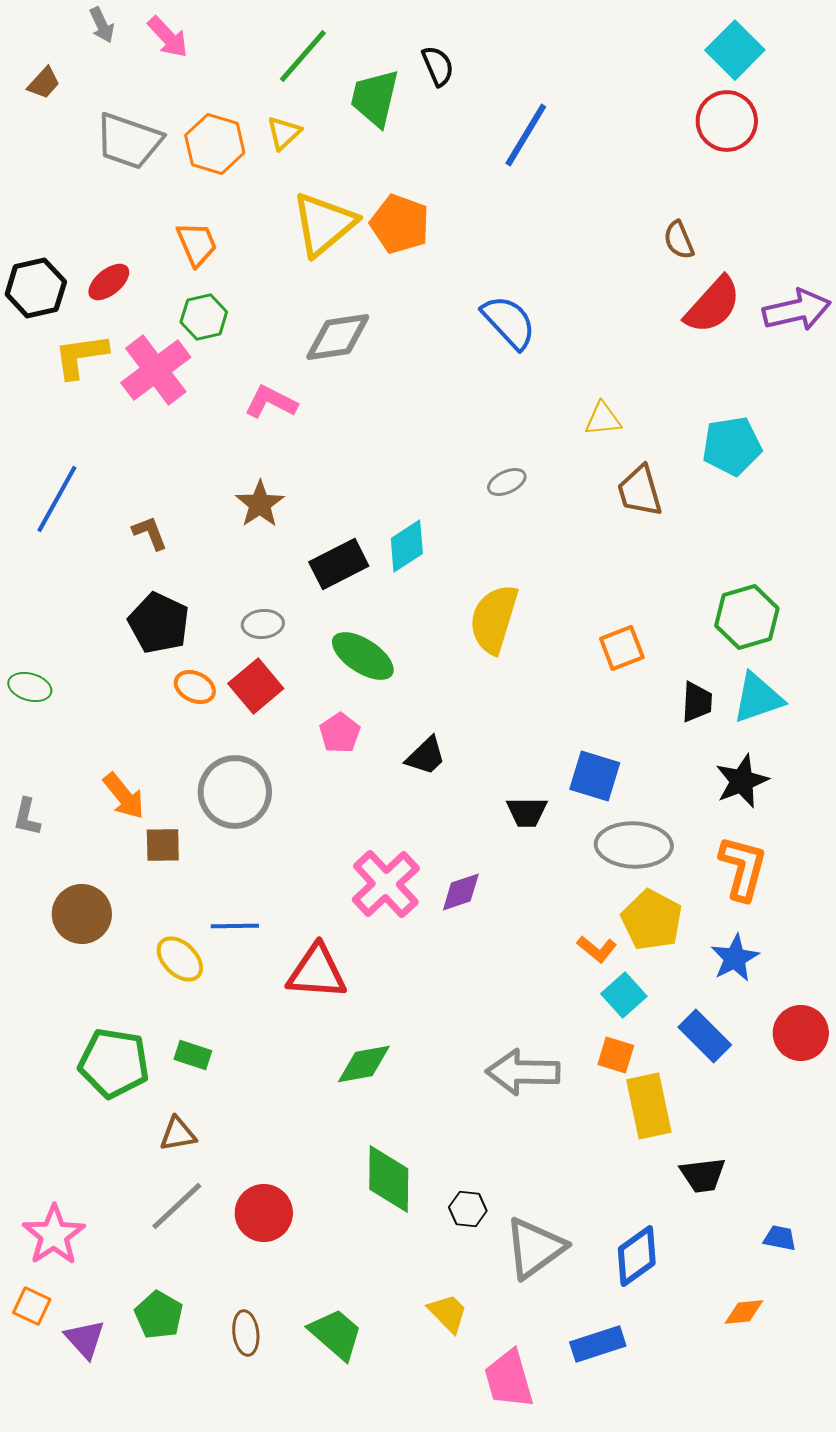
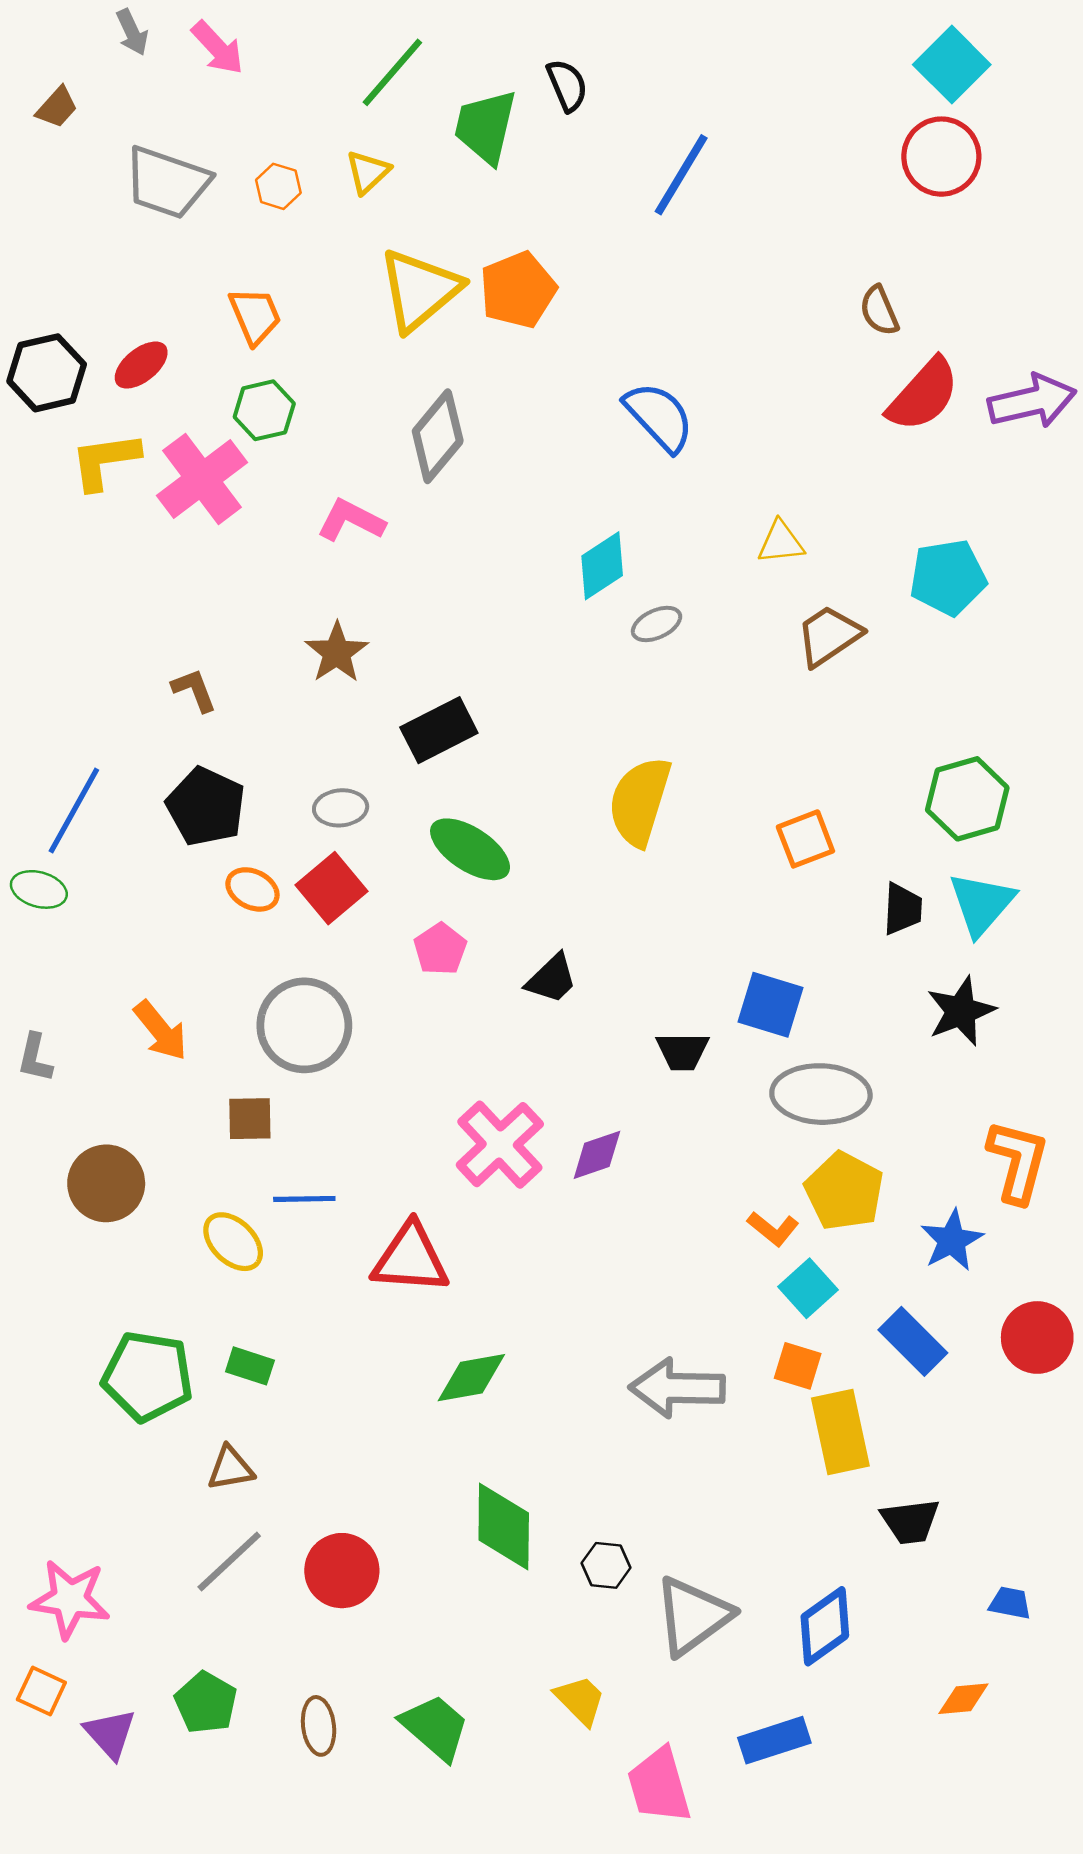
orange hexagon: (215, 144) -> (278, 186), size x0.6
orange pentagon: (400, 224) -> (518, 290), turned 30
gray diamond: (338, 337) -> (438, 436), turned -42
brown trapezoid: (640, 491) -> (829, 636), turned 72
blue line: (57, 499) -> (74, 810), moved
cyan diamond: (407, 546) -> (602, 566), moved
cyan triangle: (758, 698) -> (982, 904), turned -30
brown square: (163, 845) -> (250, 1119), moved
orange L-shape: (743, 868) -> (1018, 1161), moved
pink star: (54, 1235) -> (70, 1599), turned -30

